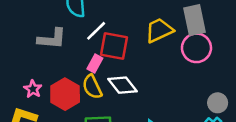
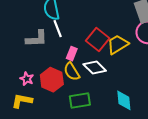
yellow trapezoid: (159, 30) -> (118, 44), moved
white line: (96, 31) -> (58, 29), moved, turned -60
red square: (114, 46) -> (98, 39), moved, turned 35

